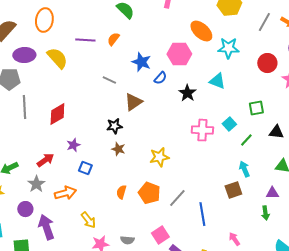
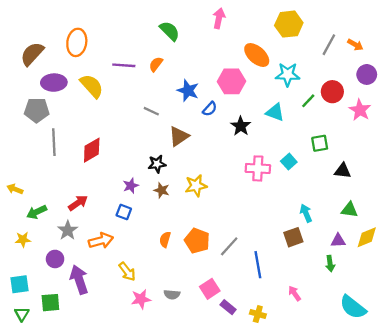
green line: (246, 140) -> (308, 101), moved
purple star: (73, 145) -> (131, 186), moved
yellow star: (159, 157) -> (196, 186), moved

